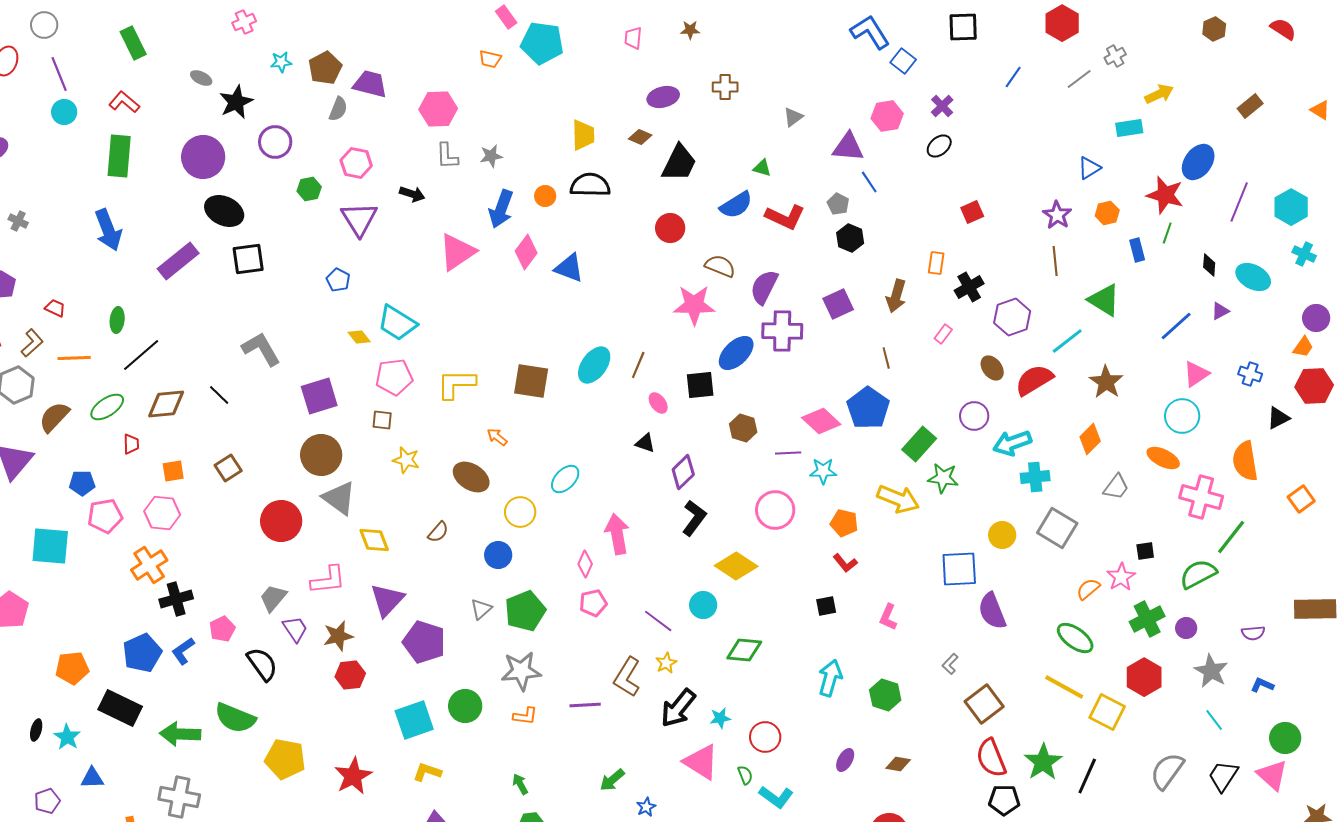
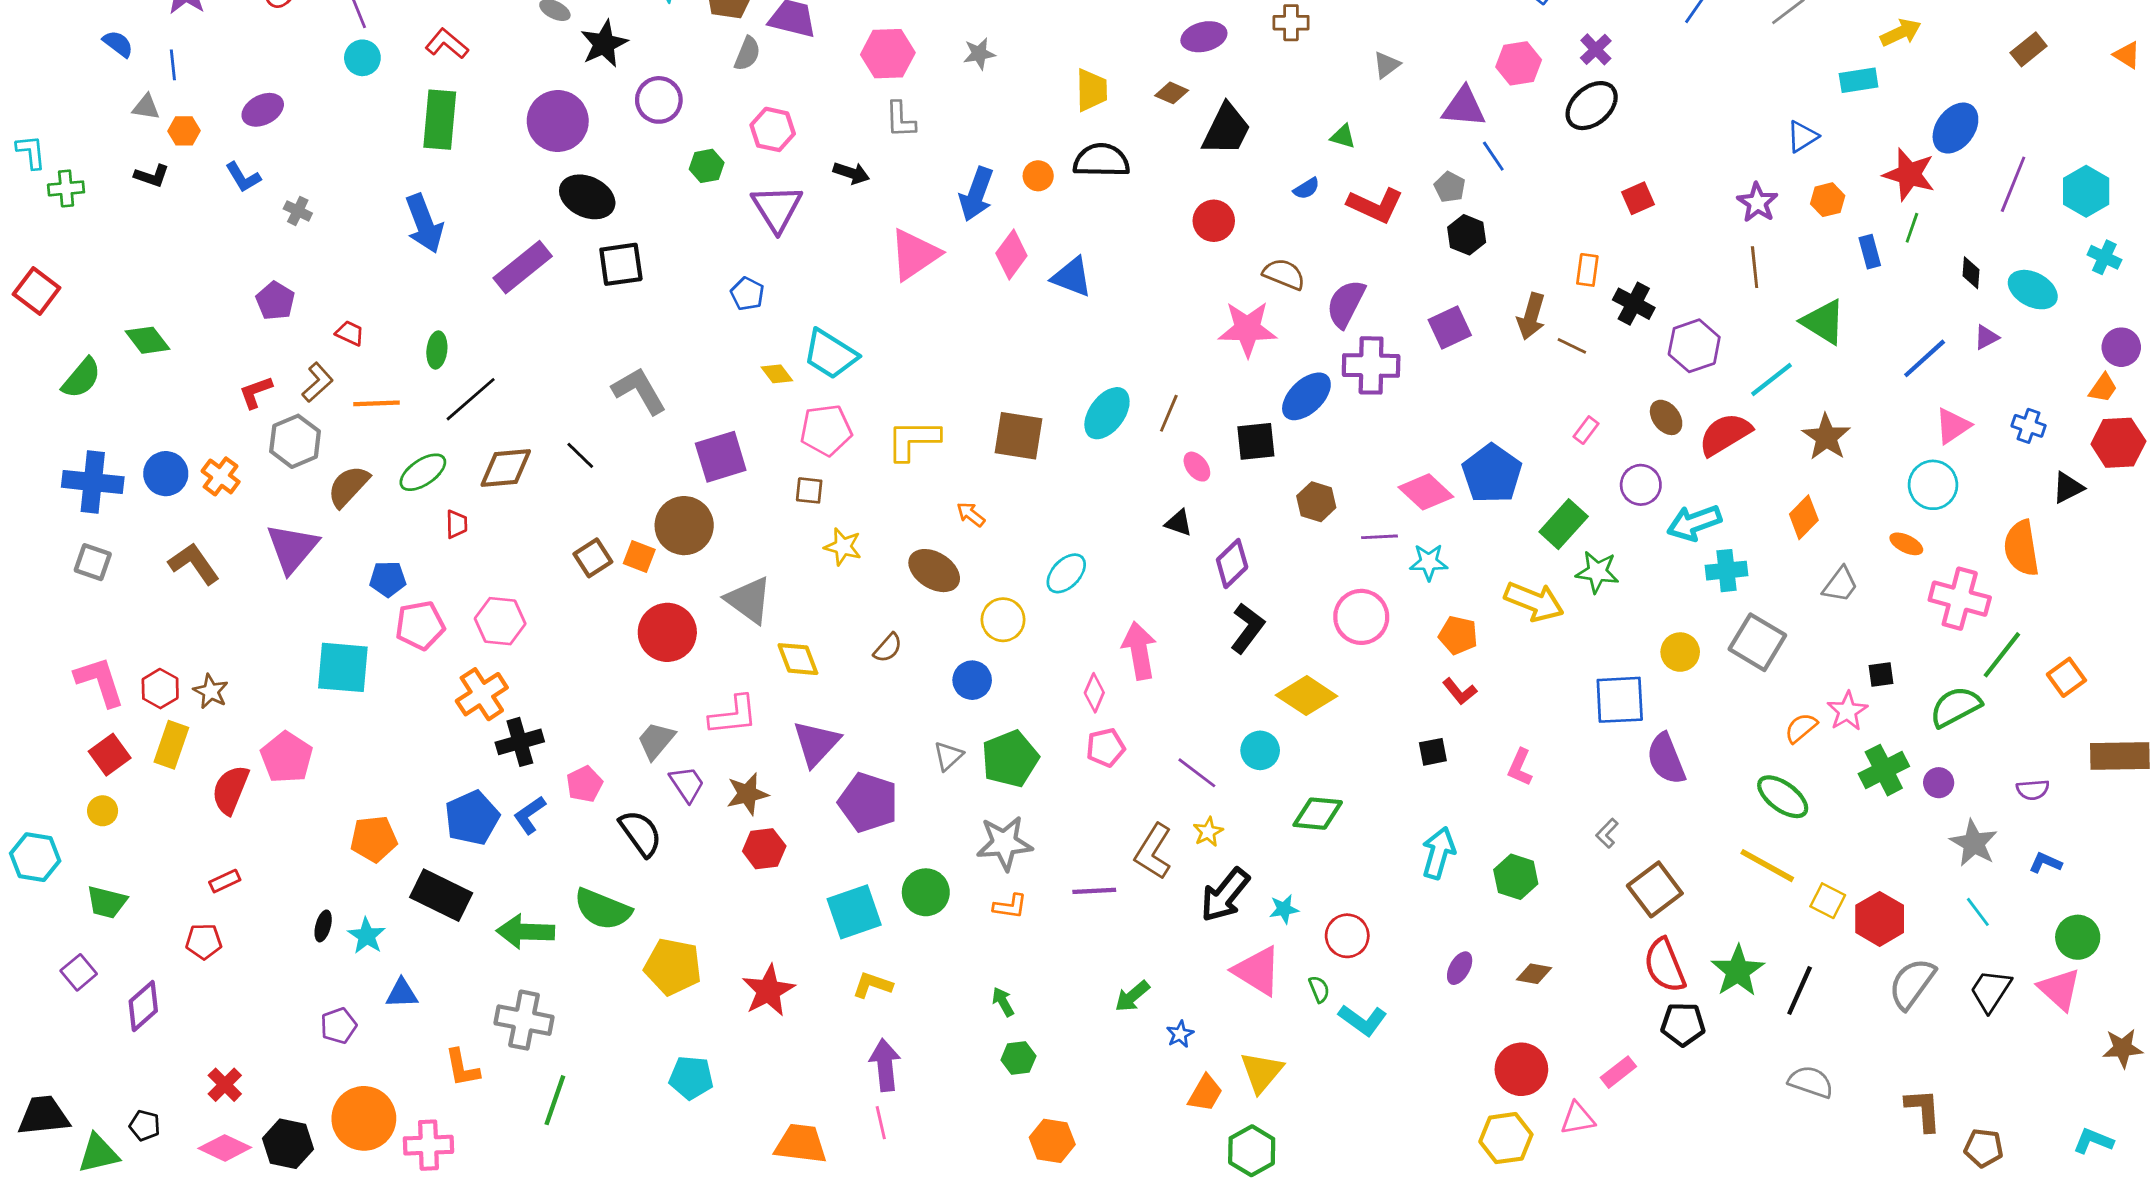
black ellipse: (939, 146) -> (1592, 106), size x1.5
gray star: (491, 156) -> (979, 54), moved
blue semicircle: (736, 205) -> (1306, 188), size x0.6
black cross: (969, 287) -> (1634, 304), turned -32
pink rectangle: (943, 334) -> (1586, 430), moved
brown line: (886, 358) -> (1572, 346), moved, turned -50
brown circle: (321, 455) -> (684, 526), moved
orange ellipse: (1163, 458) -> (1906, 544), size x0.7
orange square: (173, 471) -> (639, 557), moved, turned 30
orange square: (1301, 499) -> (2066, 677), moved
red hexagon: (1144, 677) -> (1880, 919), moved
yellow square: (1107, 712) -> (1828, 901), size x0.7

